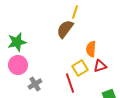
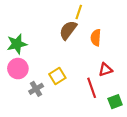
orange semicircle: (91, 49) -> (96, 38), moved
yellow square: (80, 68) -> (57, 76), moved
red line: (70, 83) -> (92, 88), moved

